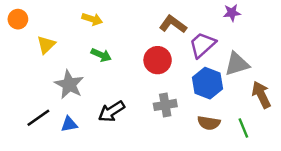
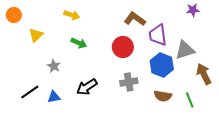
purple star: (232, 13) -> (193, 10), moved
purple trapezoid: (202, 45) -> (158, 35), turned -55
gray star: (69, 84) -> (54, 66), size x0.6

